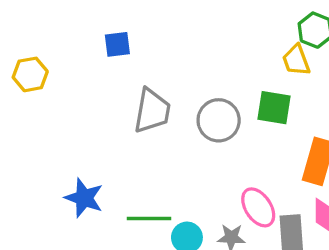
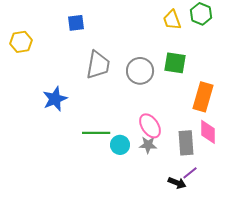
yellow trapezoid: (296, 60) -> (172, 20), moved
blue star: (84, 198) -> (55, 99), moved, turned 30
pink ellipse: (258, 207) -> (150, 126), moved

